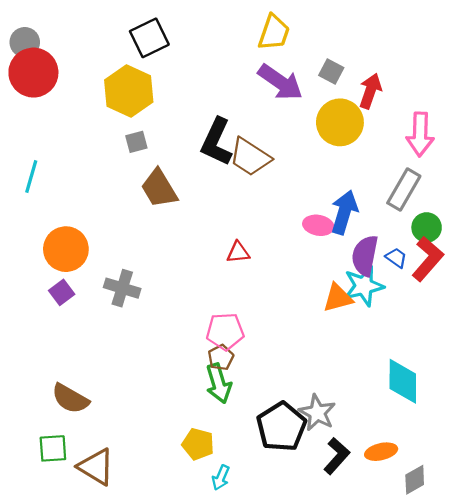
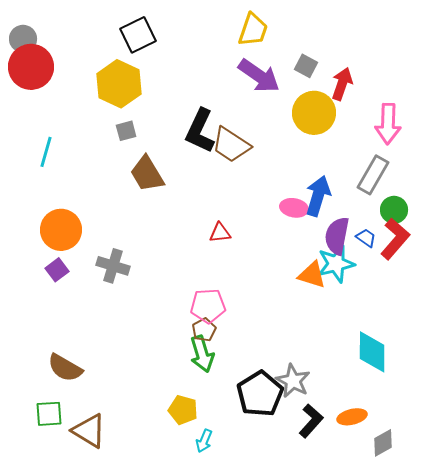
cyan line: (31, 177) -> (46, 152), moved
orange triangle: (338, 298) -> (312, 275), turned 32

